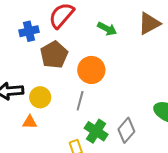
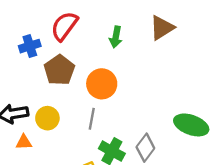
green arrow: (107, 29) -> (116, 37), turned 78
orange triangle: (30, 122) -> (24, 142), moved

